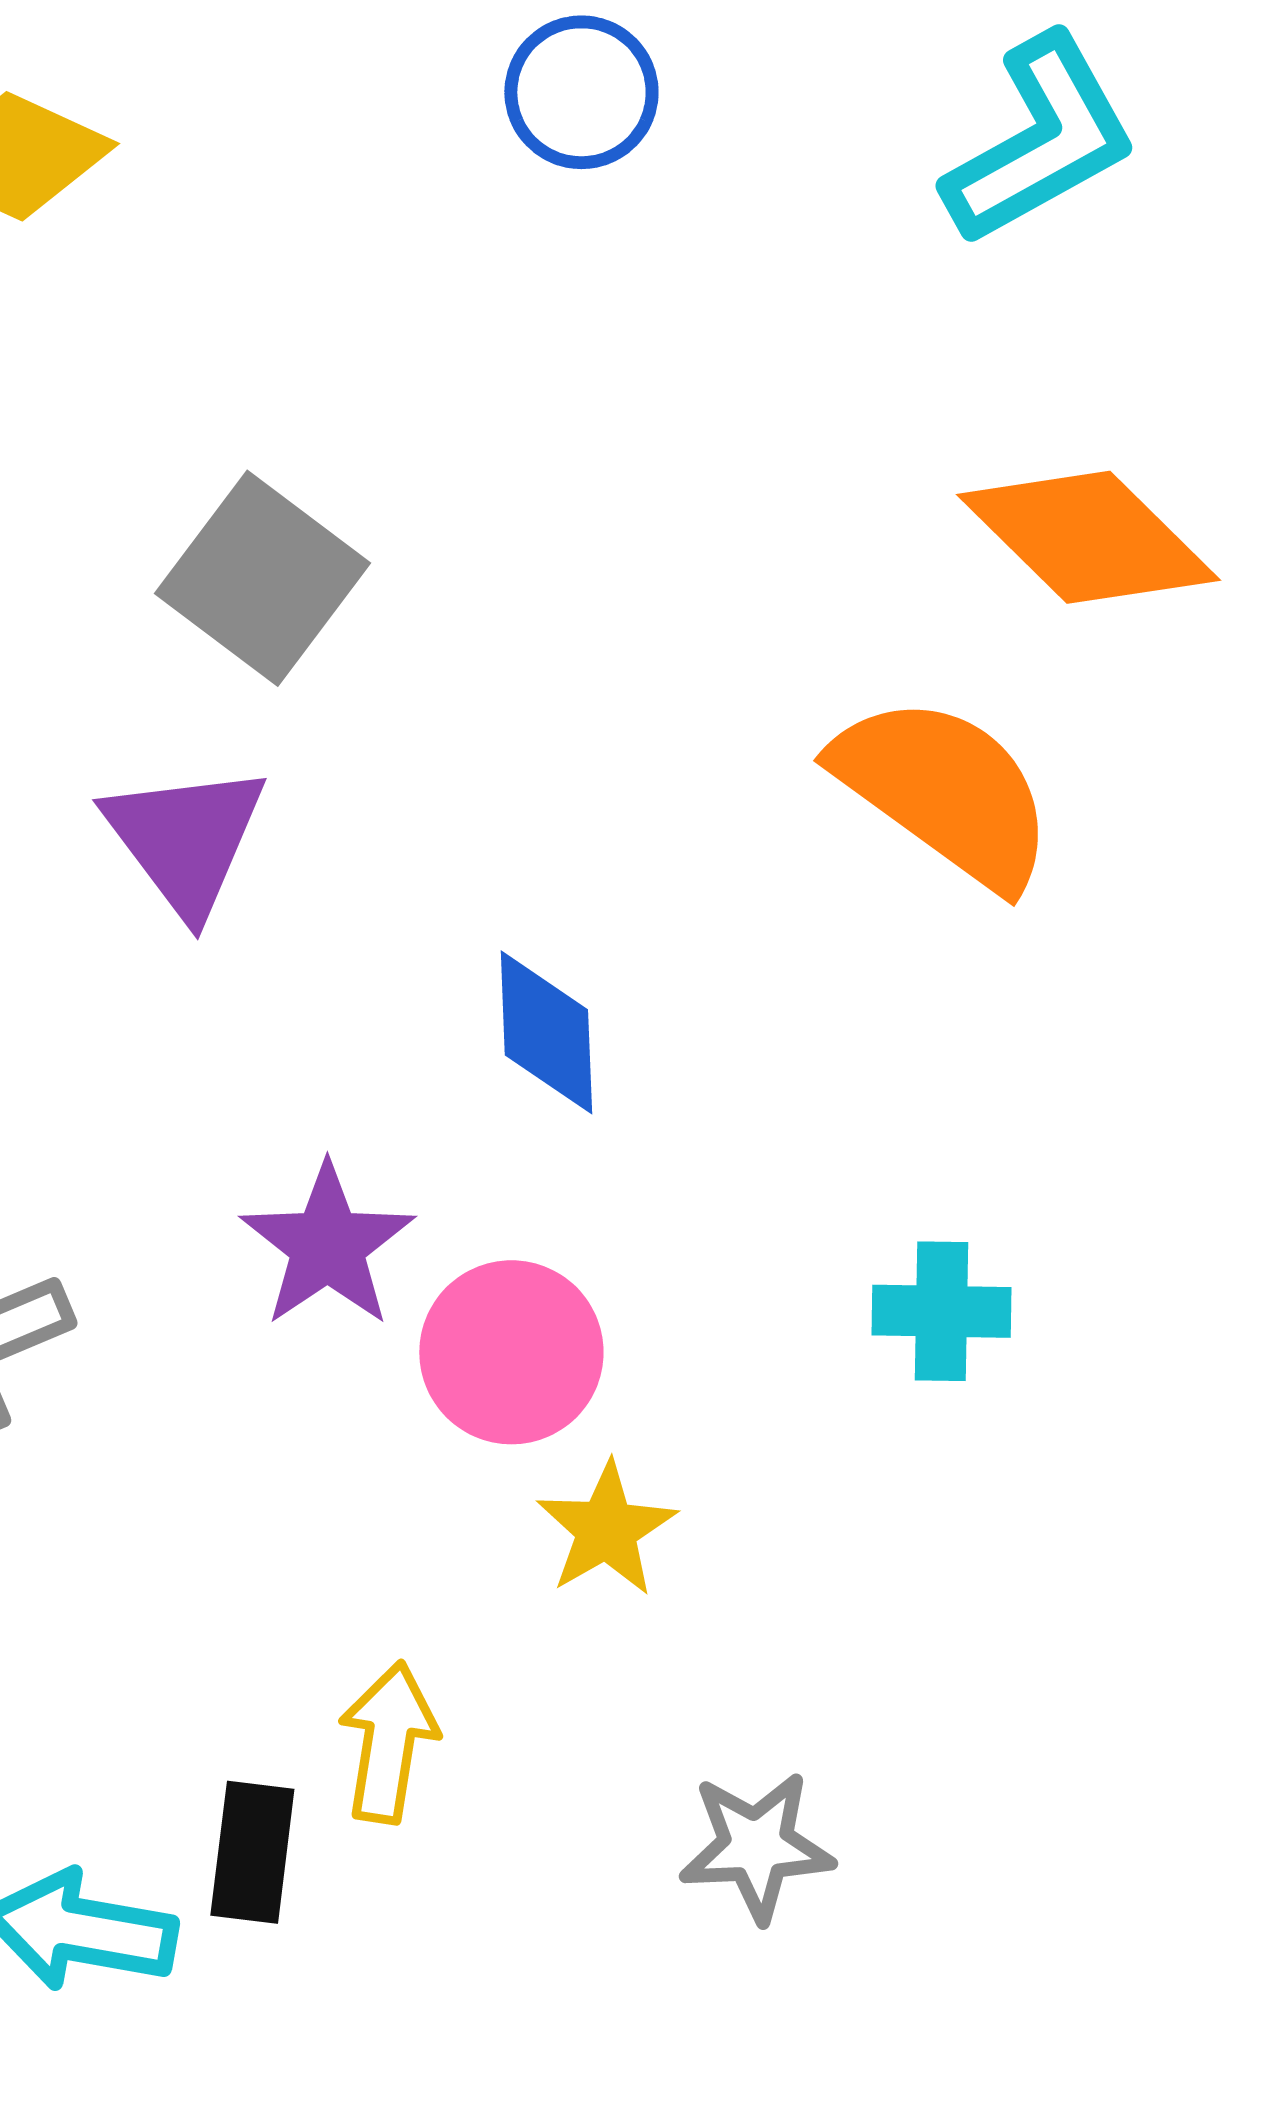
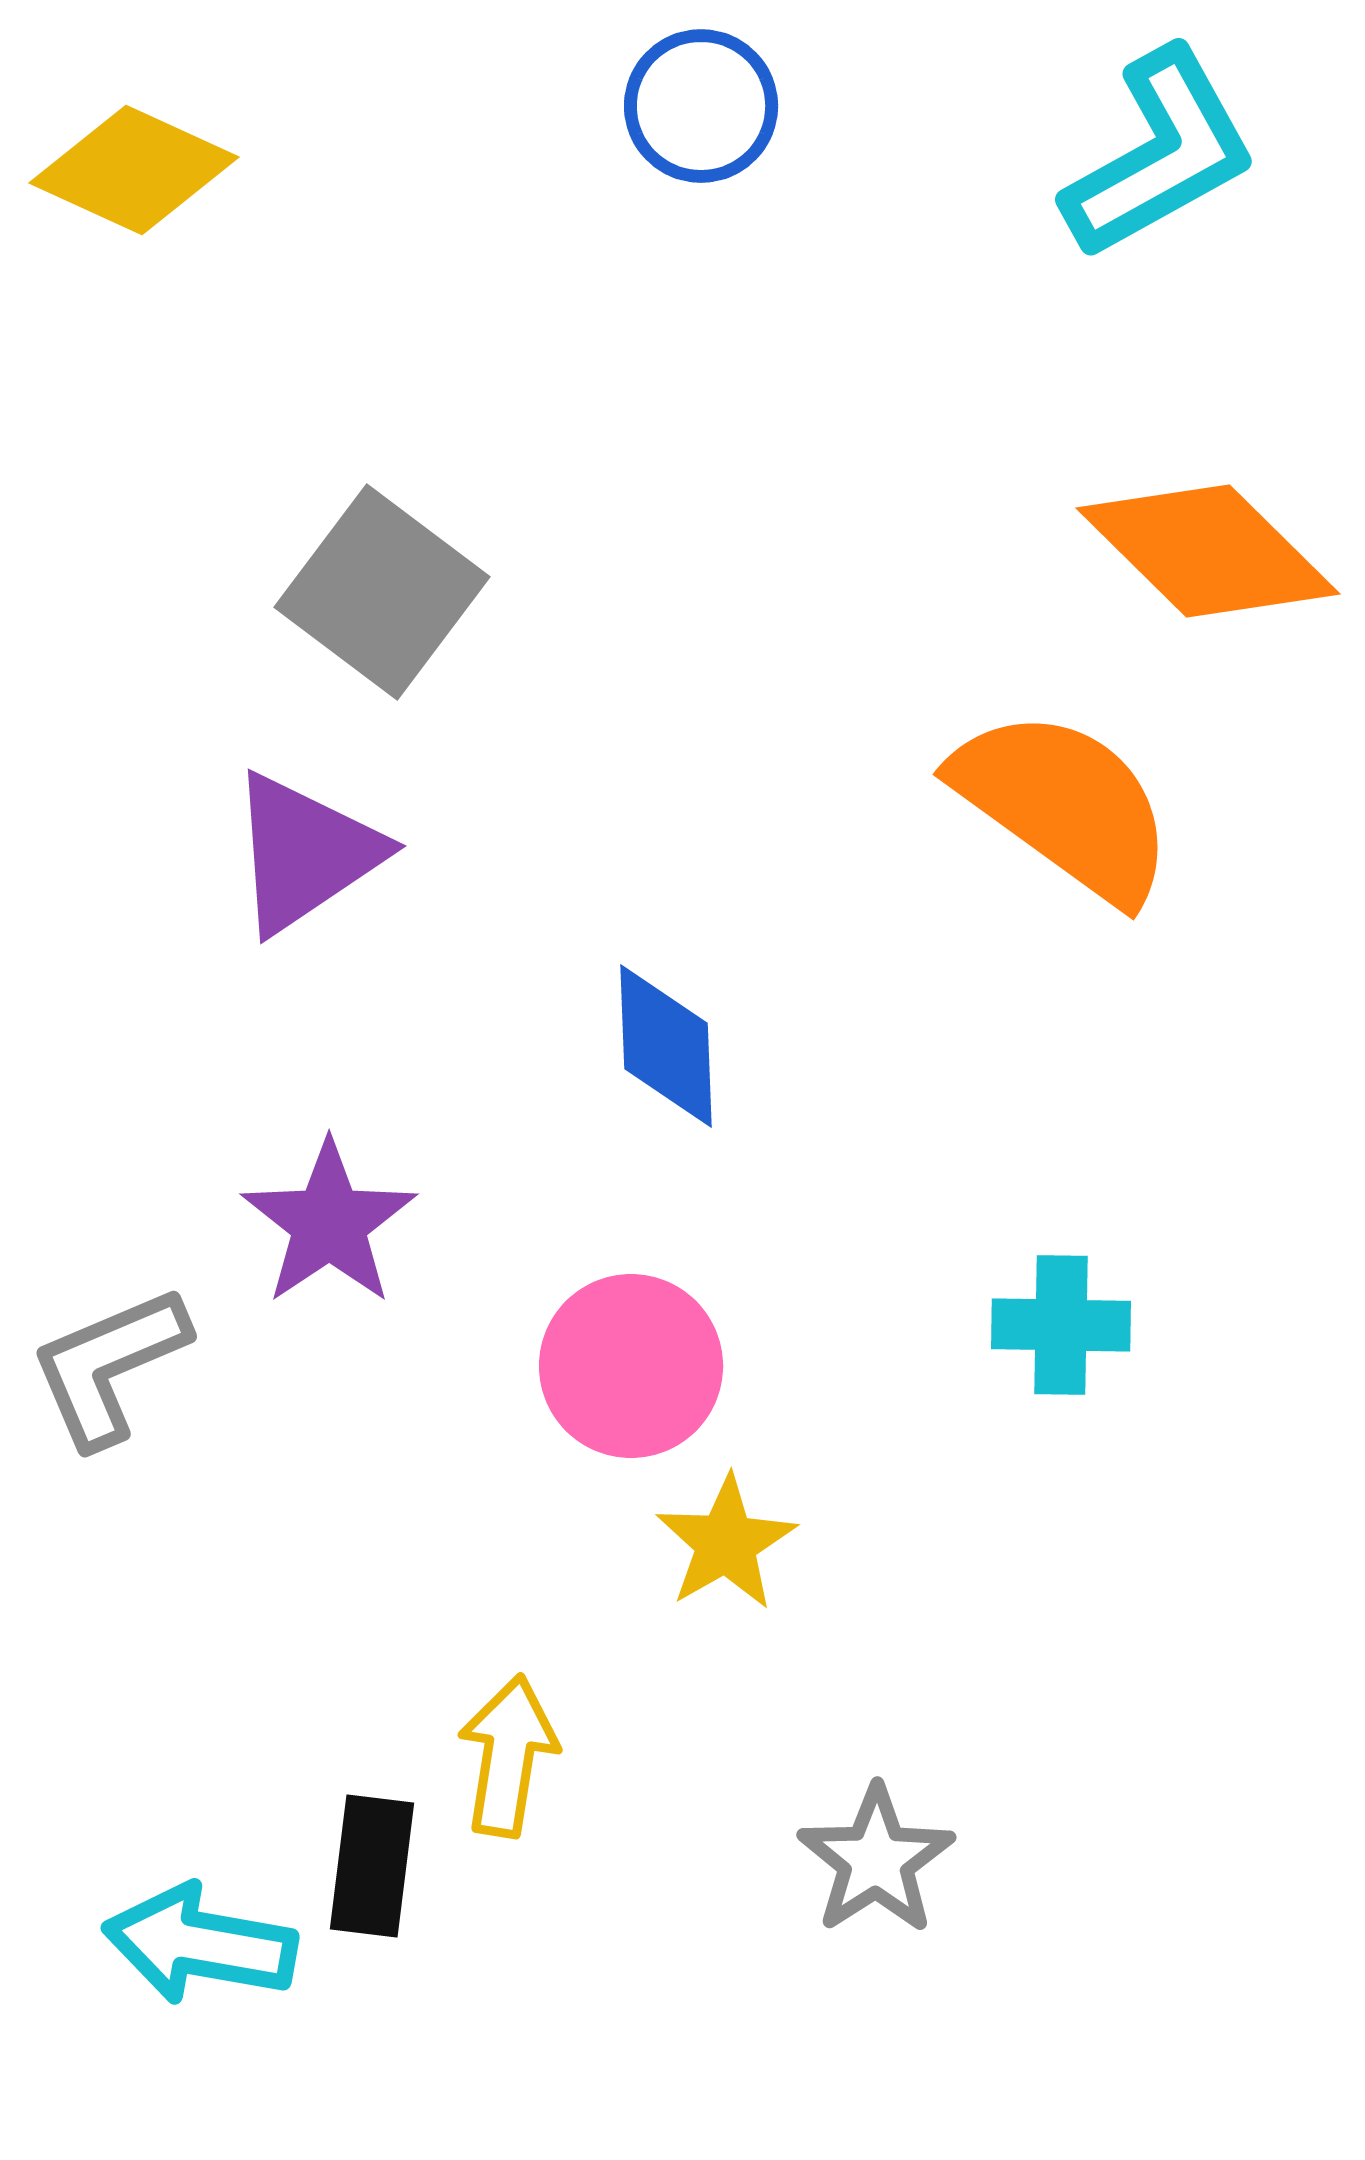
purple triangle: (185, 839) -> (305, 853), turned 33
purple star: (327, 1245) -> (329, 1223), moved
gray star: (756, 1846) -> (876, 1860), turned -30

